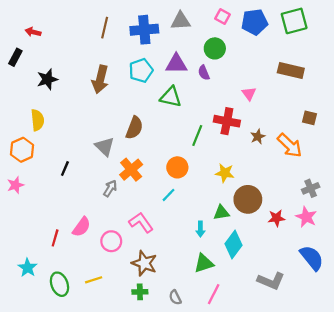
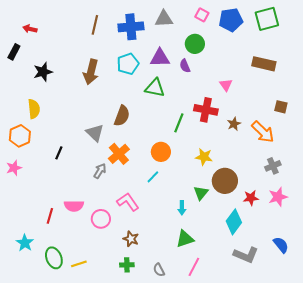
gray cross: (311, 188) -> (273, 166), moved
green triangle: (221, 213) -> (201, 193), turned -42
pink star: (306, 217) -> (278, 197), turned 30
pink semicircle: (82, 227) -> (74, 206), turned 54
cyan diamond: (234, 245) -> (234, 222), moved
blue semicircle: (312, 258) -> (281, 245), moved, size x0.7
brown star: (144, 263) -> (131, 239), size x0.7
yellow line: (94, 280) -> (79, 264), moved

